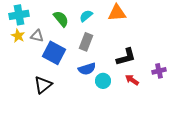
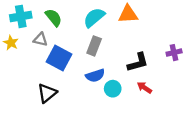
cyan semicircle: (86, 16) -> (94, 18), size x1.5
green semicircle: (61, 19) -> (54, 18), moved
yellow star: (18, 36) -> (11, 43), moved
purple cross: (159, 71) -> (174, 53), moved

